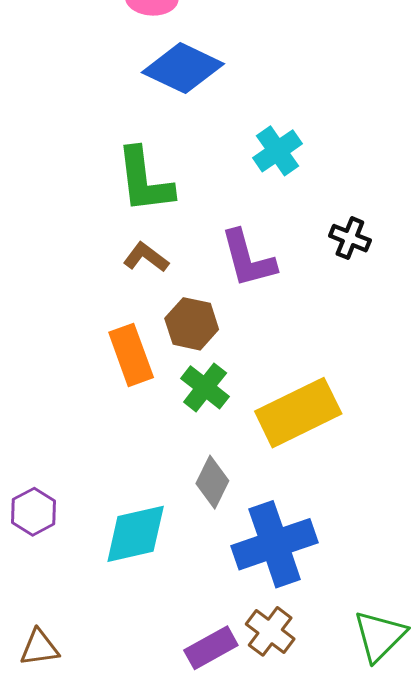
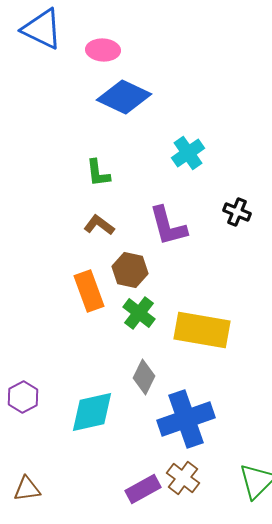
green L-shape: (144, 180) -> (98, 173), size x0.6
yellow rectangle: (298, 413) -> (202, 330), turned 36

